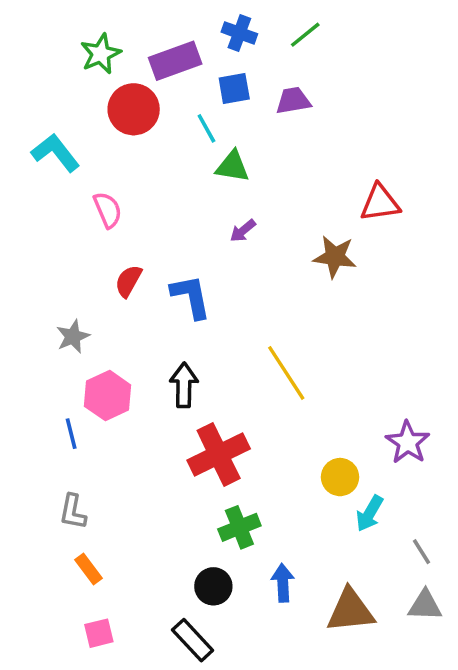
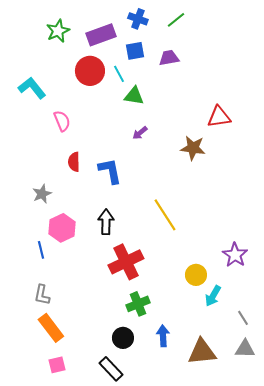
red circle: (134, 109) -> (90, 71), moved
red semicircle: (128, 281) -> (74, 162), turned -30
orange rectangle: (88, 569) -> (51, 328), size x1.6

